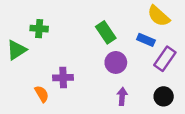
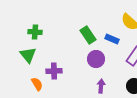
blue rectangle: (146, 40) -> (112, 39), moved
green triangle: (17, 50) -> (28, 55), moved, turned -36

